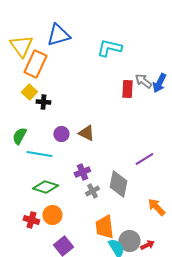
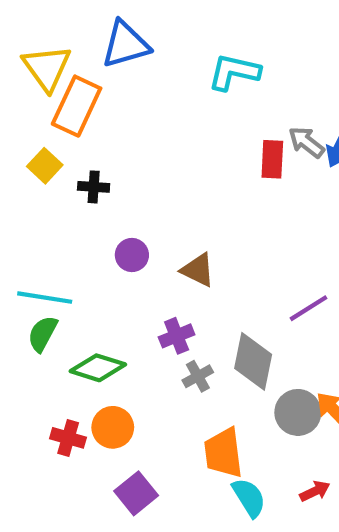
yellow square: (29, 92) -> (45, 166), moved
brown triangle: (86, 133) -> (198, 270), moved
green semicircle: (19, 136) -> (43, 334), moved
cyan line: (39, 154) -> (45, 298), moved
gray circle: (129, 241) -> (298, 412), moved

